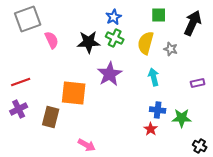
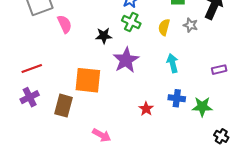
black star: (89, 42) -> (104, 36), moved, size x0.7
yellow semicircle: (146, 43) -> (164, 27), size x0.7
gray star: (171, 49) -> (191, 25), moved
red star: (151, 129) -> (146, 109), moved

